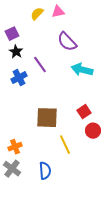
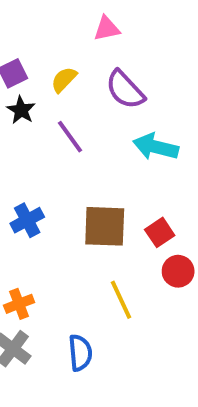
yellow semicircle: (37, 14) -> (64, 80), moved
blue cross: (19, 78) -> (27, 220), moved
brown square: (47, 118) -> (105, 226), moved

